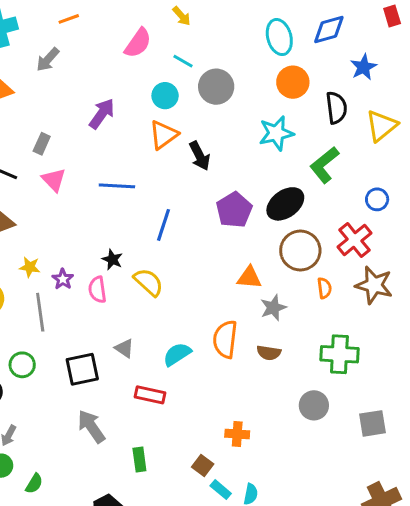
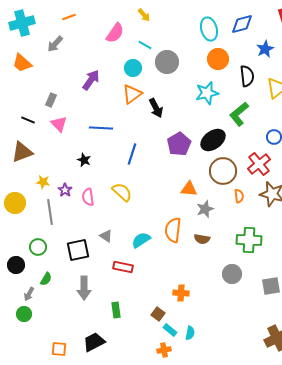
black star: (112, 260) -> (84, 160), moved
gray arrow: (91, 426) -> (84, 288), turned -145
green semicircle: (34, 484) -> (46, 279), moved

